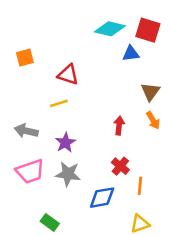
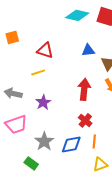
blue triangle: (131, 54) -> (88, 50), moved
red arrow: (119, 126) -> (84, 89), size x1.5
gray star: (68, 174) -> (44, 141), moved, turned 30
orange line: (140, 186) -> (94, 141), moved

